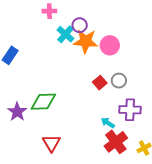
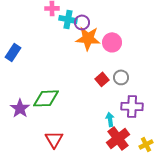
cyan cross: (66, 34) -> (68, 19), moved, turned -30
cyan arrow: (108, 123) -> (110, 119), turned 48

